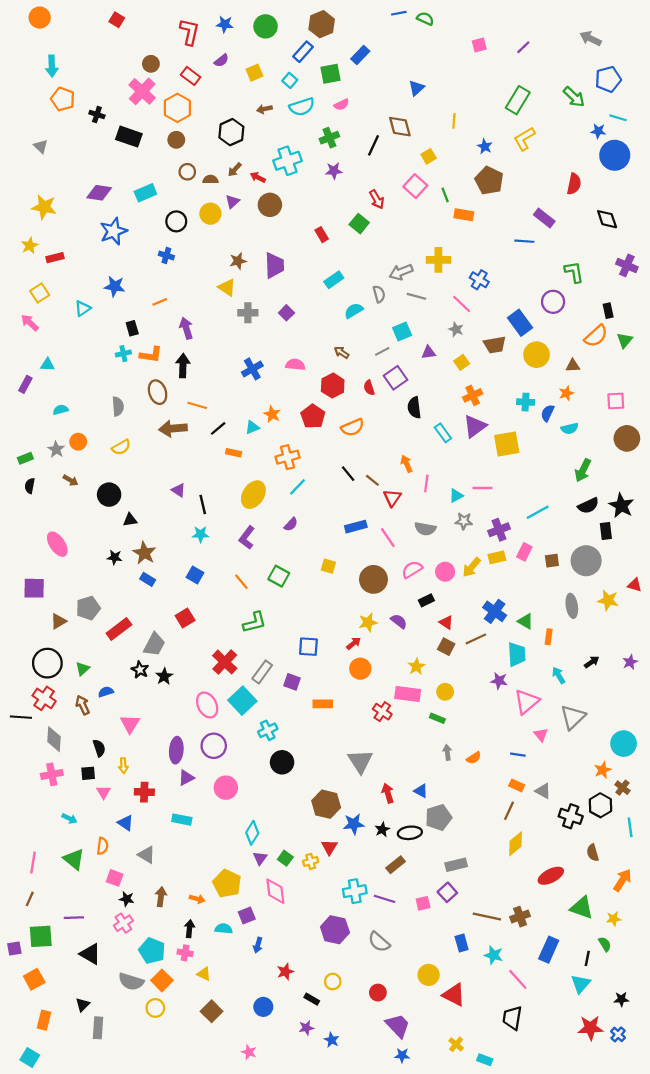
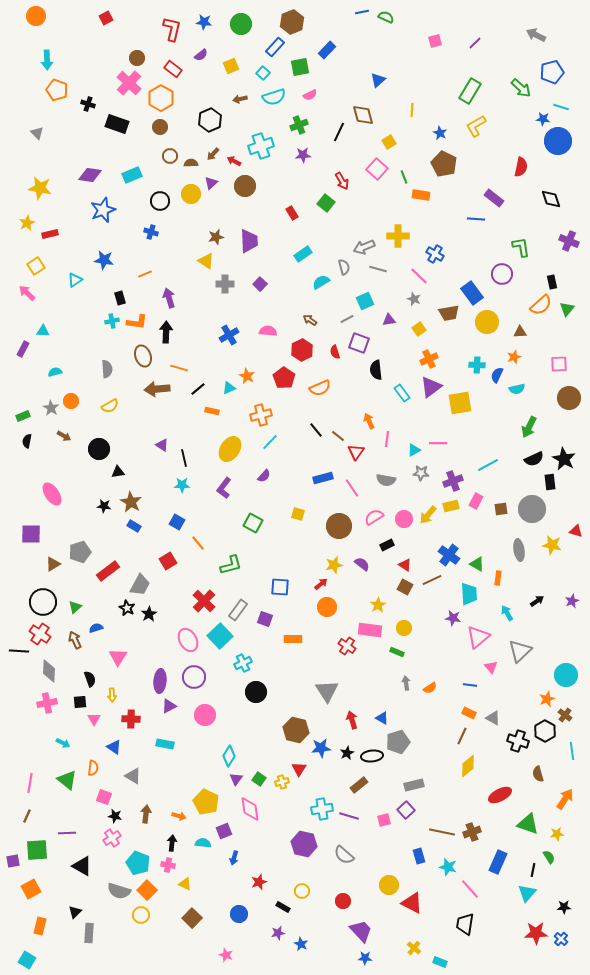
red square: (117, 20) -> (106, 18), turned 32
purple square: (396, 378) -> (359, 343), turned -35
orange line: (241, 582) -> (198, 543), moved

